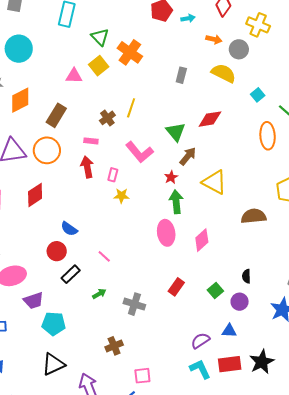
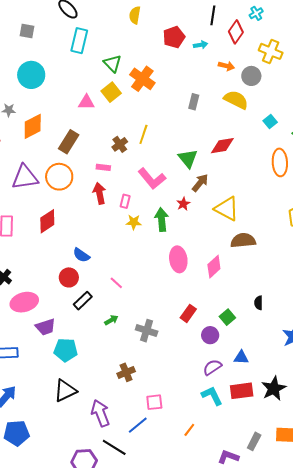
green arrow: (176, 202) -> (162, 220), moved
brown semicircle: (254, 216) -> (243, 241), moved
purple circle: (240, 302) -> (210, 335), moved

